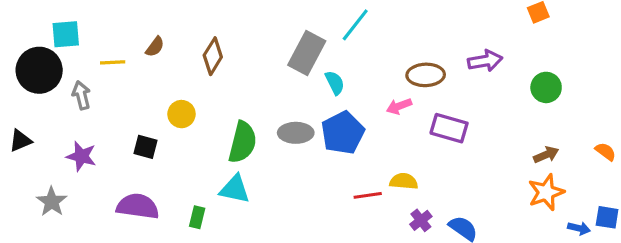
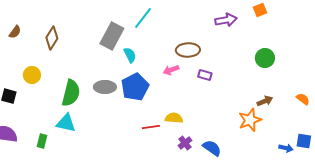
purple arrow: (485, 61) -> (226, 20), moved
purple rectangle: (449, 128) -> (205, 75), moved, size x0.6
orange star: (546, 192) -> (250, 120), moved

